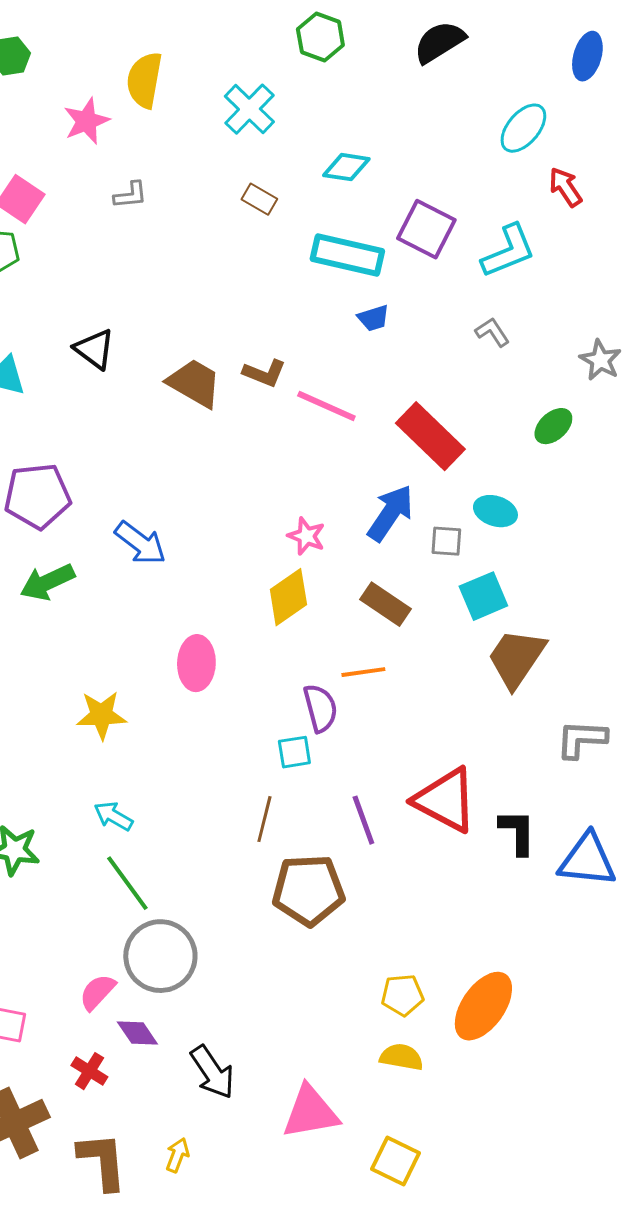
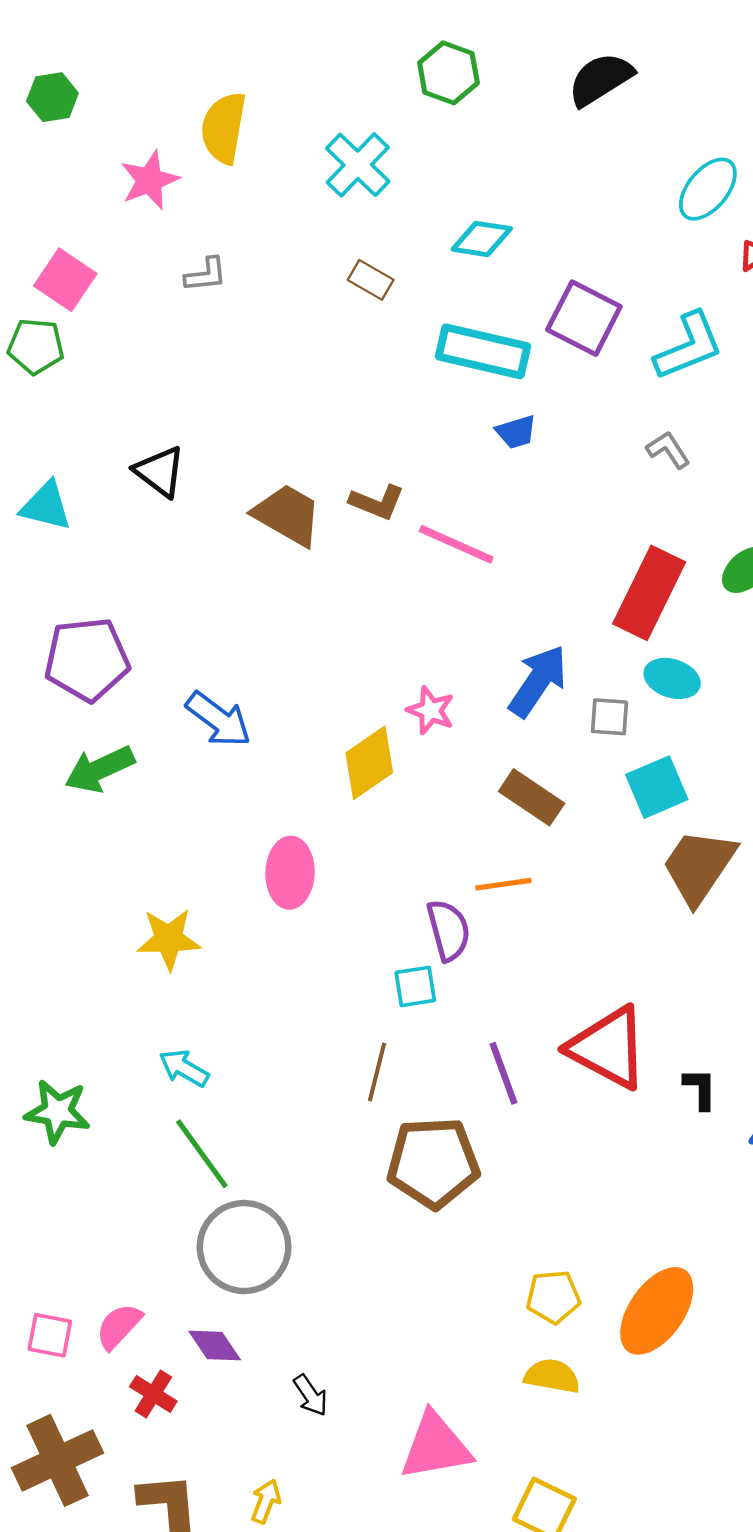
red rectangle: (430, 436) -> (649, 593), moved, turned 72
yellow diamond: (288, 597) -> (369, 763), moved
black L-shape: (517, 832) -> (700, 1089), size x0.7
pink semicircle: (97, 992) -> (119, 1326), moved
black arrow: (212, 1072) -> (310, 1395), size x0.6

